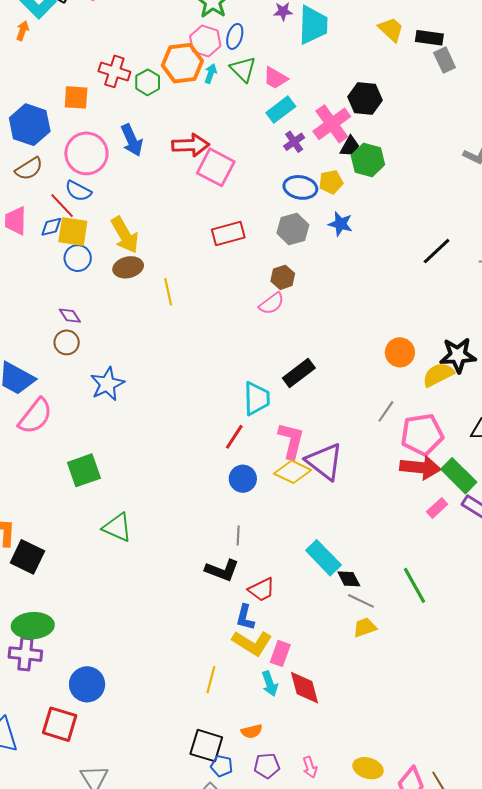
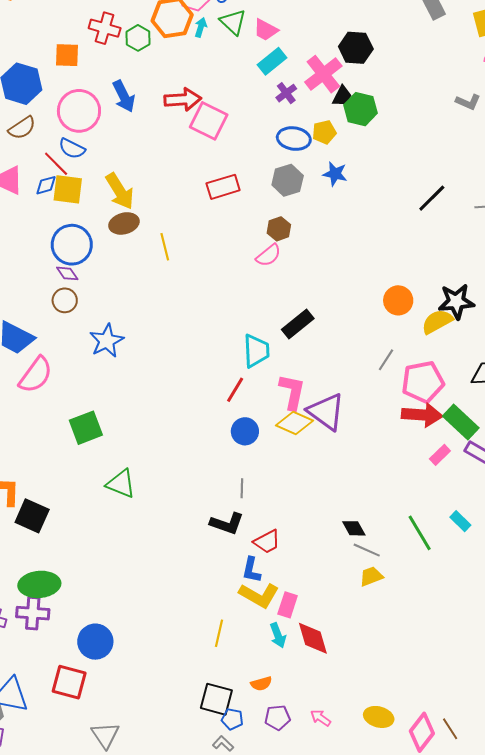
blue circle: (78, 258) -> (72, 245), moved, size x1.5
cyan rectangle: (323, 558) -> (460, 521), moved, size x0.6
pink arrow: (310, 767) -> (321, 718), turned 145

